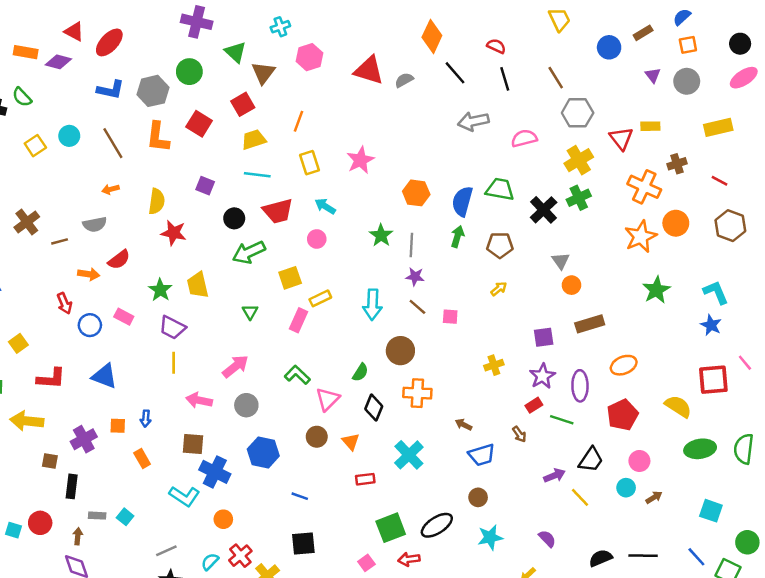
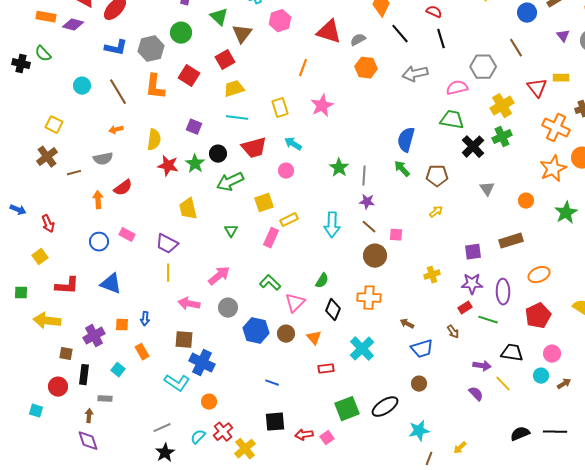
brown line: (556, 78) -> (516, 48), moved
gray hexagon: (578, 113) -> (483, 67), moved
orange line: (299, 121) -> (303, 68), moved
yellow square: (35, 146) -> (54, 125), moved, turned -30
green trapezoid: (500, 189) -> (452, 120), moved
orange hexagon: (416, 193) -> (366, 68), moved
green arrow: (457, 237) -> (402, 169), turned -60
orange arrow: (89, 274) -> (98, 200), turned -102
orange circle: (571, 285) -> (526, 201), moved
green star: (160, 290) -> (195, 164), moved
red arrow: (64, 303) -> (48, 224), moved
brown circle: (400, 351) -> (375, 256), moved
purple star: (542, 376) -> (472, 284), turned 30
blue hexagon: (263, 452) -> (256, 331), moved
black trapezoid: (591, 460) -> (512, 353), turned -115
purple arrow: (554, 476) -> (482, 366), turned 30
cyan square: (125, 517) -> (118, 370), moved
red circle: (40, 523) -> (58, 387), moved
cyan star: (490, 537) -> (419, 431), moved
purple semicircle: (547, 539) -> (476, 394), moved
red arrow: (409, 559) -> (304, 435), moved

